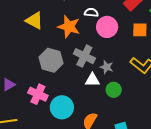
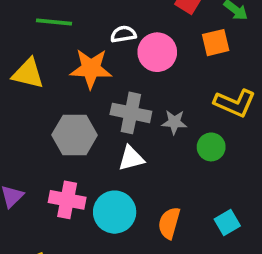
white triangle: (92, 80) -> (131, 158), moved
green circle: (114, 90) -> (211, 147), moved

